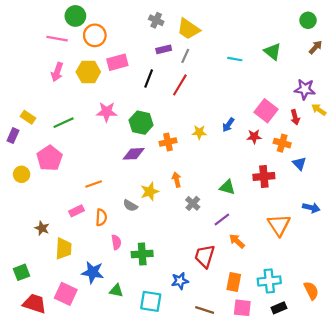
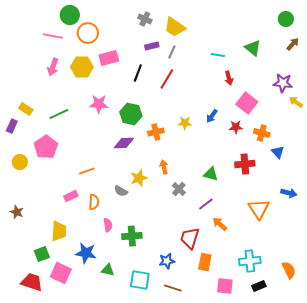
red arrow: (295, 117) -> (229, 78), moved
brown star: (42, 228) -> (17, 212), moved
green square: (22, 272) -> (42, 254), moved
orange rectangle: (234, 282) -> (205, 262), moved
brown line: (205, 310) -> (173, 288), moved

